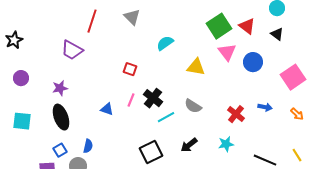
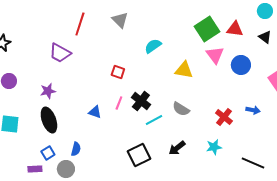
red triangle: (247, 26) -> (235, 29), turned -30

